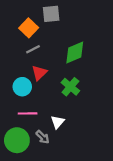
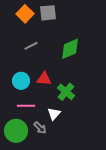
orange square: (29, 28) -> (25, 14), moved
red triangle: (39, 73) -> (44, 79), moved, turned 49
green cross: (70, 87) -> (66, 92), moved

